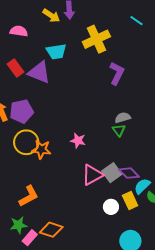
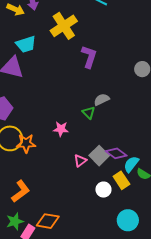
green triangle: (119, 130) -> (89, 113), moved
pink triangle: (92, 175) -> (80, 161), size x0.6

